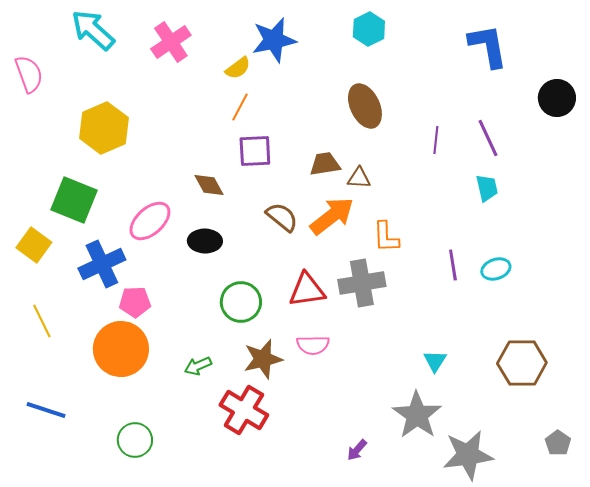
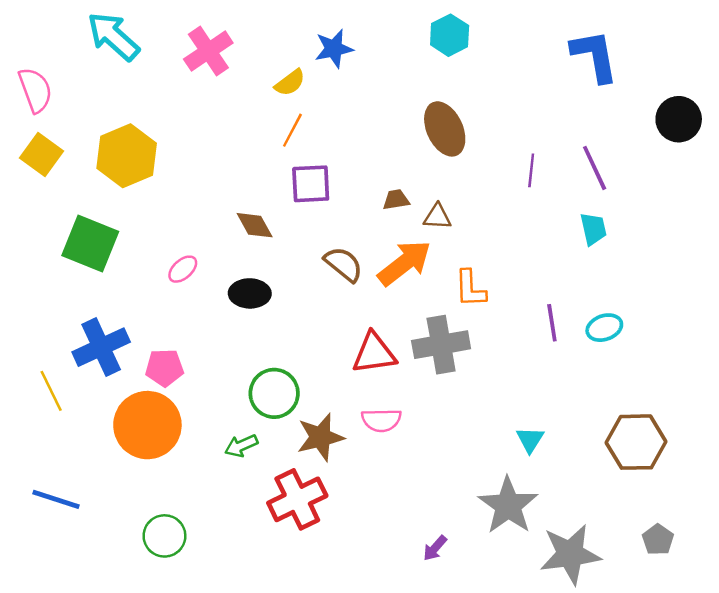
blue star: (274, 40) -> (334, 49), size x0.7
brown trapezoid: (325, 164) -> (396, 200), size x0.7
pink ellipse: (150, 221) -> (183, 269), size x0.6
yellow square: (34, 245) -> (41, 155), moved
blue cross: (102, 264) -> (101, 347), moved
green circle: (241, 302) -> (274, 393), moved
red cross: (244, 410) -> (297, 499), turned 33
gray pentagon: (558, 443) -> (658, 540), moved

